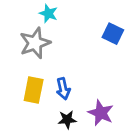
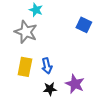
gray star: (35, 43) -> (26, 32), turned -30

